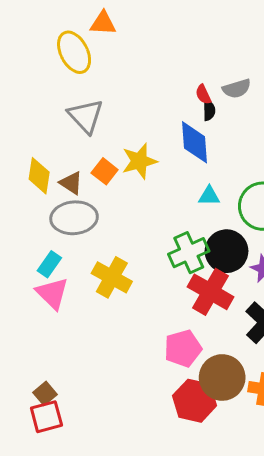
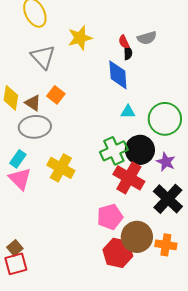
yellow star: (139, 161) -> (80, 38), moved

